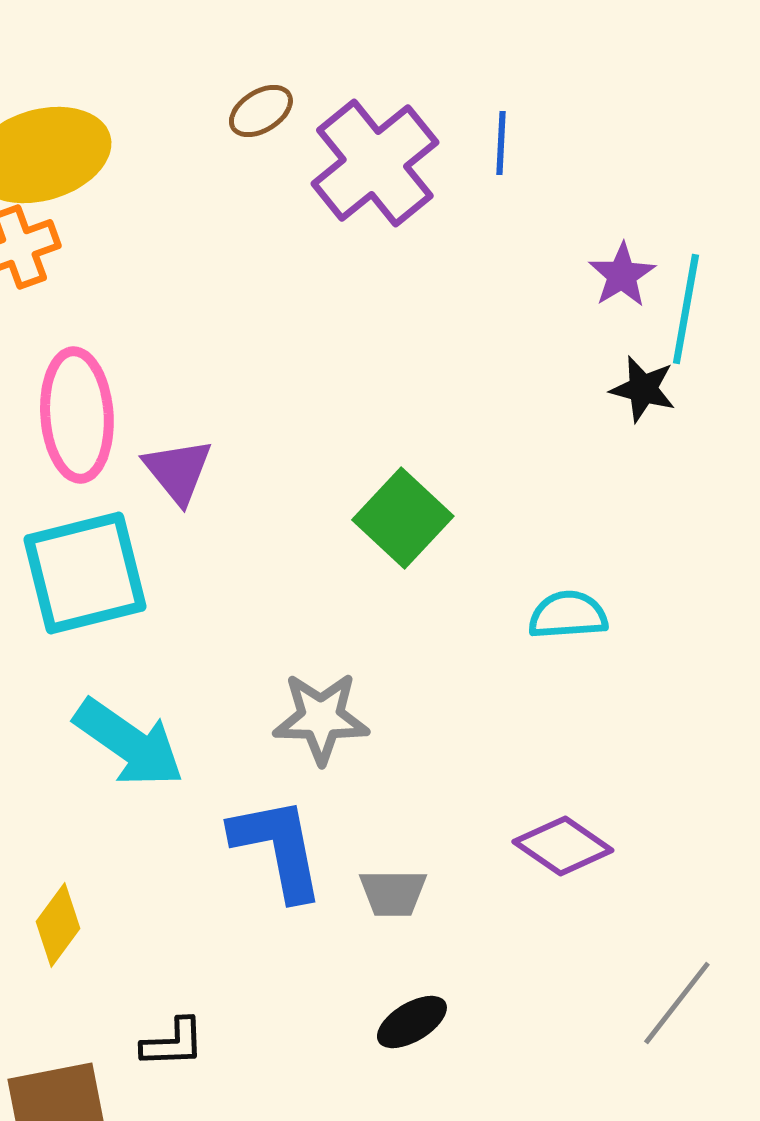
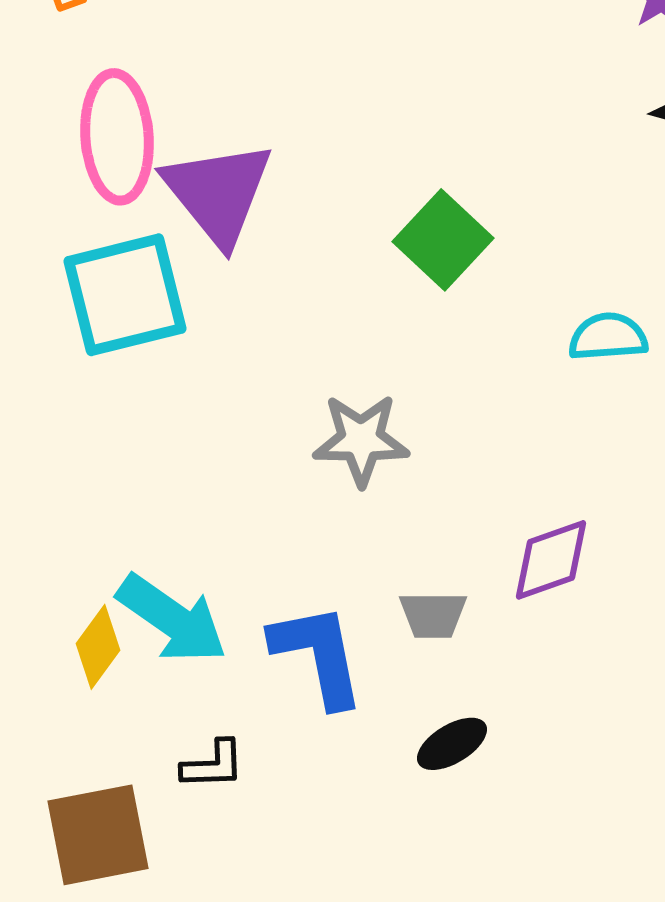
purple triangle: (178, 471) -> (218, 193), size x1.6
cyan arrow: (129, 743) -> (172, 619), moved
purple diamond: (563, 846) -> (551, 560), moved, turned -54
blue L-shape: (278, 848) -> (318, 655), moved

